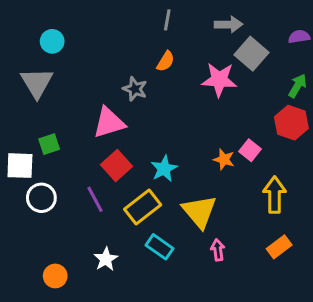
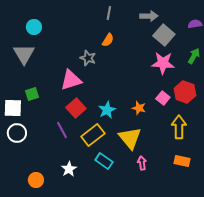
pink star: (219, 80) -> (163, 63), moved
red hexagon: (291, 123) -> (185, 92), moved
orange star: (224, 159) -> (139, 108), moved
white circle: (41, 198) -> (17, 133), moved
orange rectangle: (279, 247) -> (182, 161), turned 49

